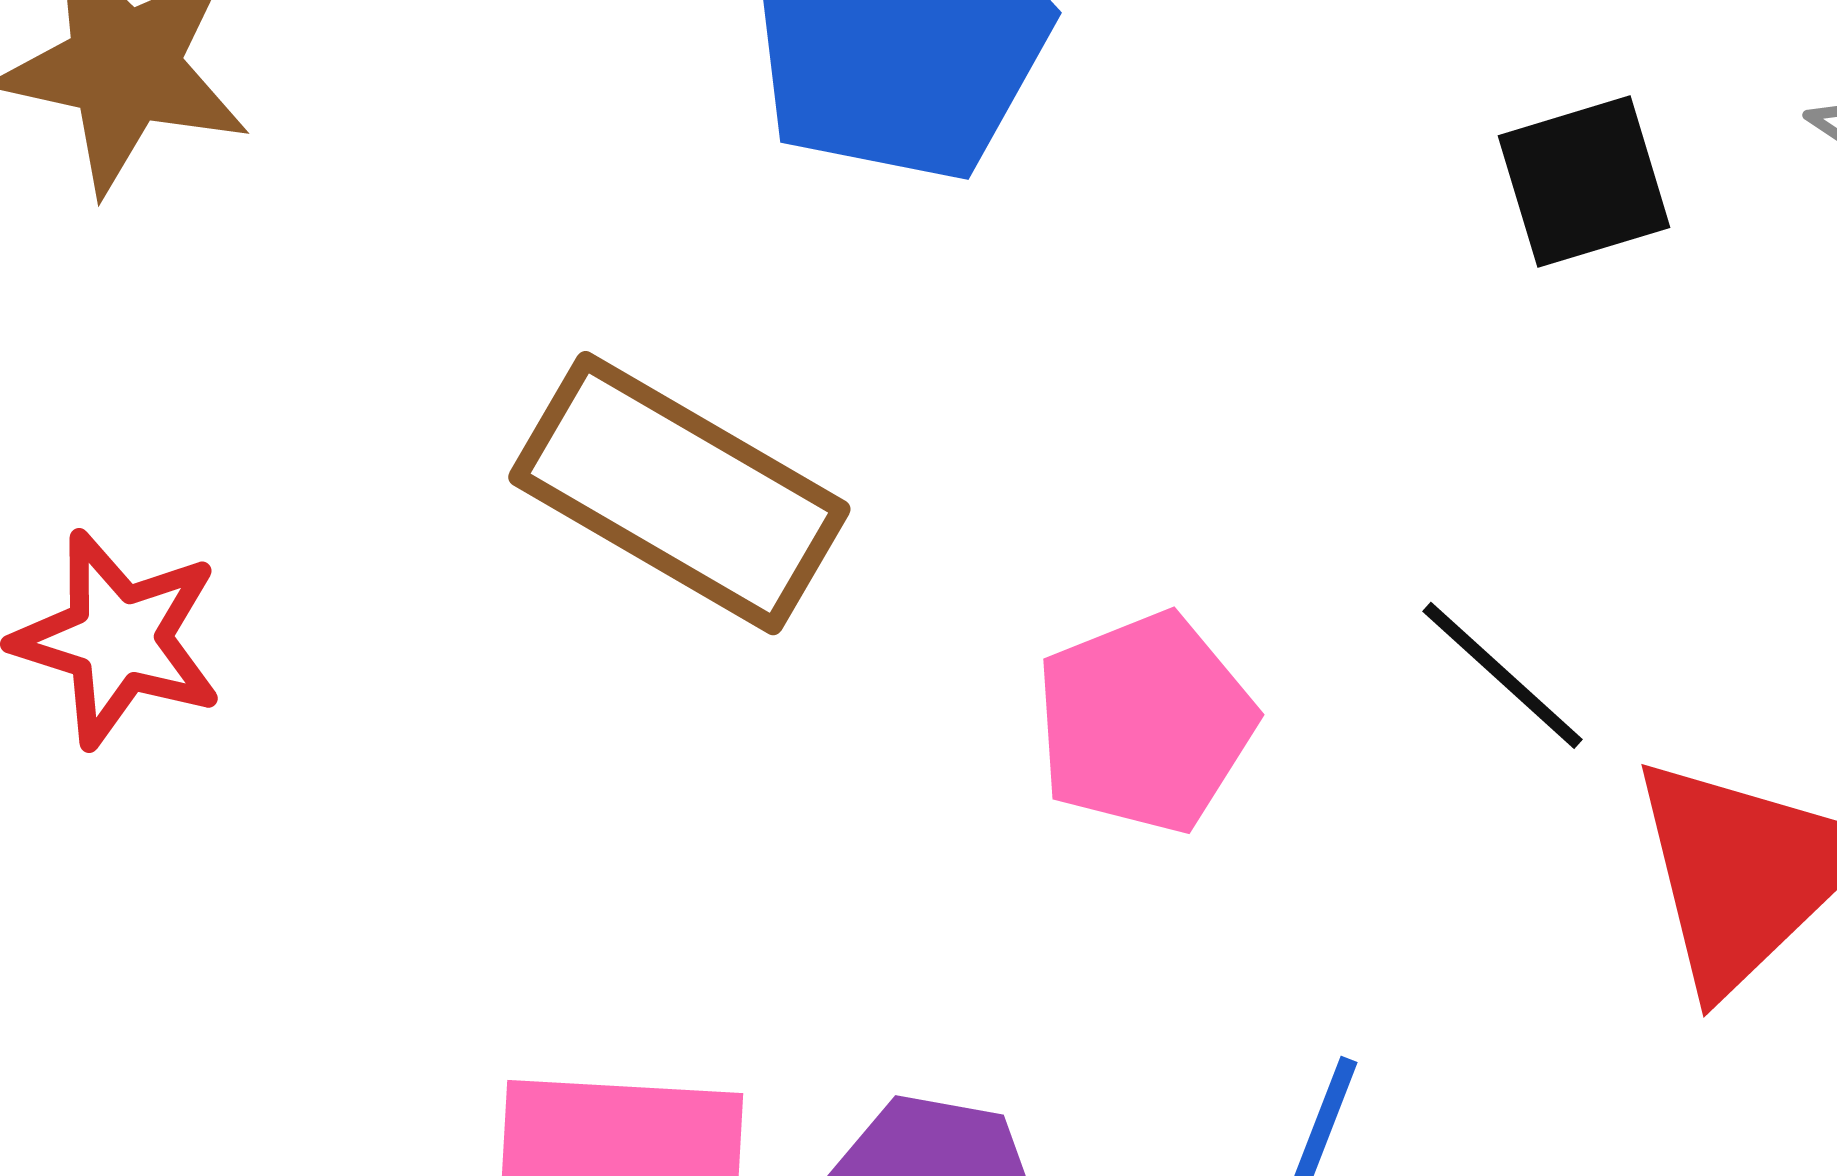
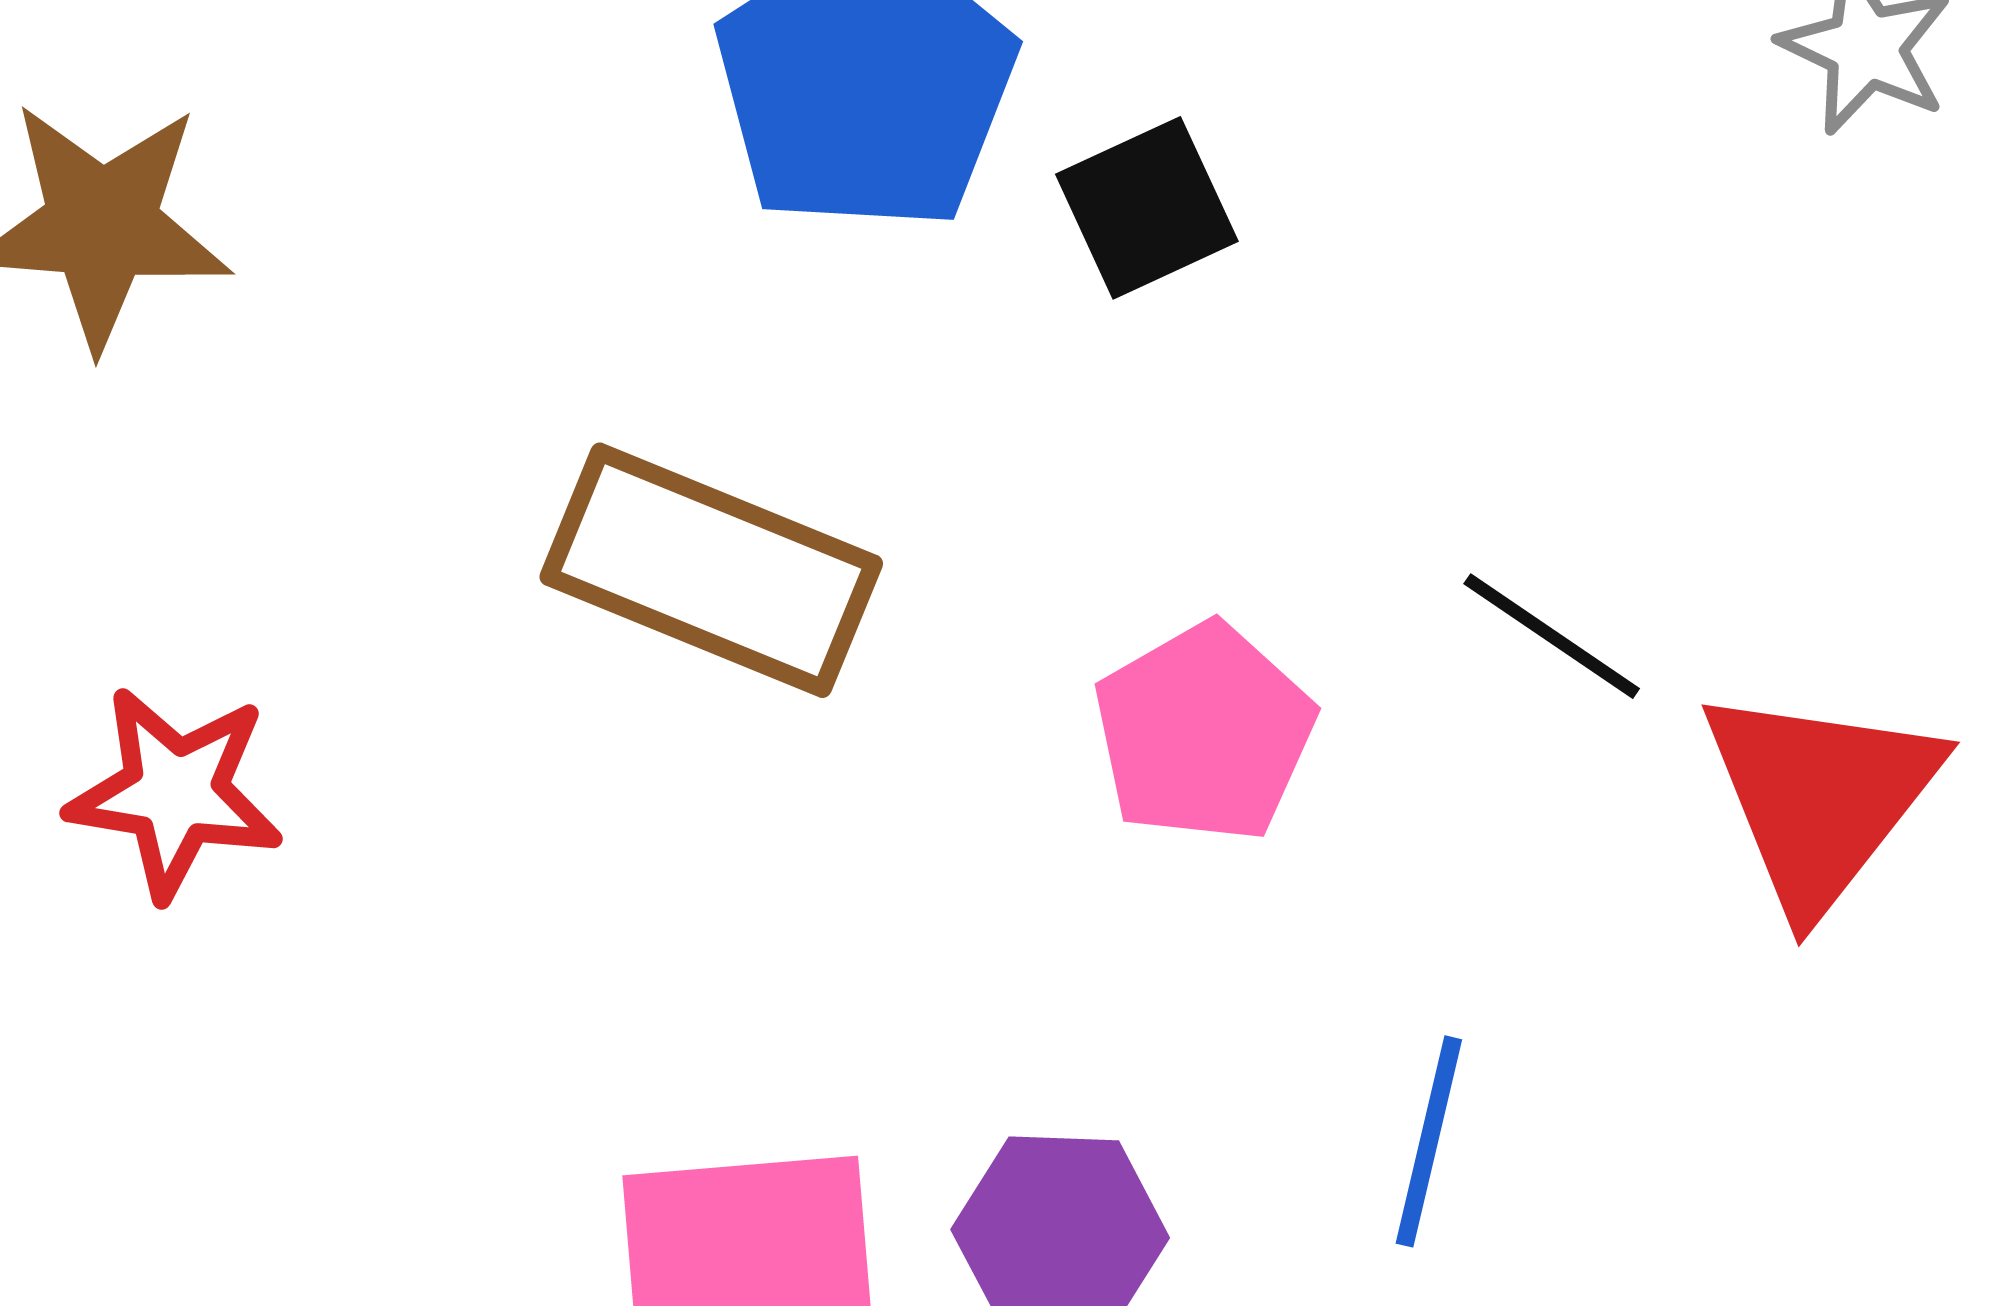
black square: (1584, 182) -> (1147, 208), moved

